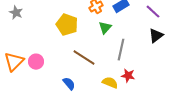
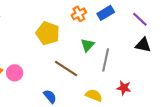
green triangle: (105, 28) -> (87, 45), moved
black triangle: (156, 36) -> (143, 45), turned 49
red star: (128, 76) -> (124, 88), moved

